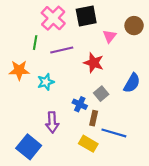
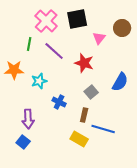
purple line: (62, 50) -> (54, 51), turned 55
blue cross: (80, 104) -> (59, 102), moved
purple arrow: (52, 122) -> (28, 119), moved
blue square: (29, 147) -> (23, 142), size x0.6

